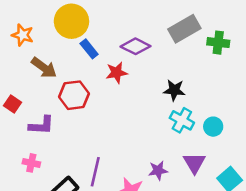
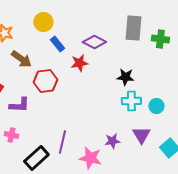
yellow circle: (71, 21) -> (43, 22), size x0.7
gray rectangle: (184, 29) -> (133, 28), turned -55
cyan cross: (182, 120) -> (131, 101), turned -30

